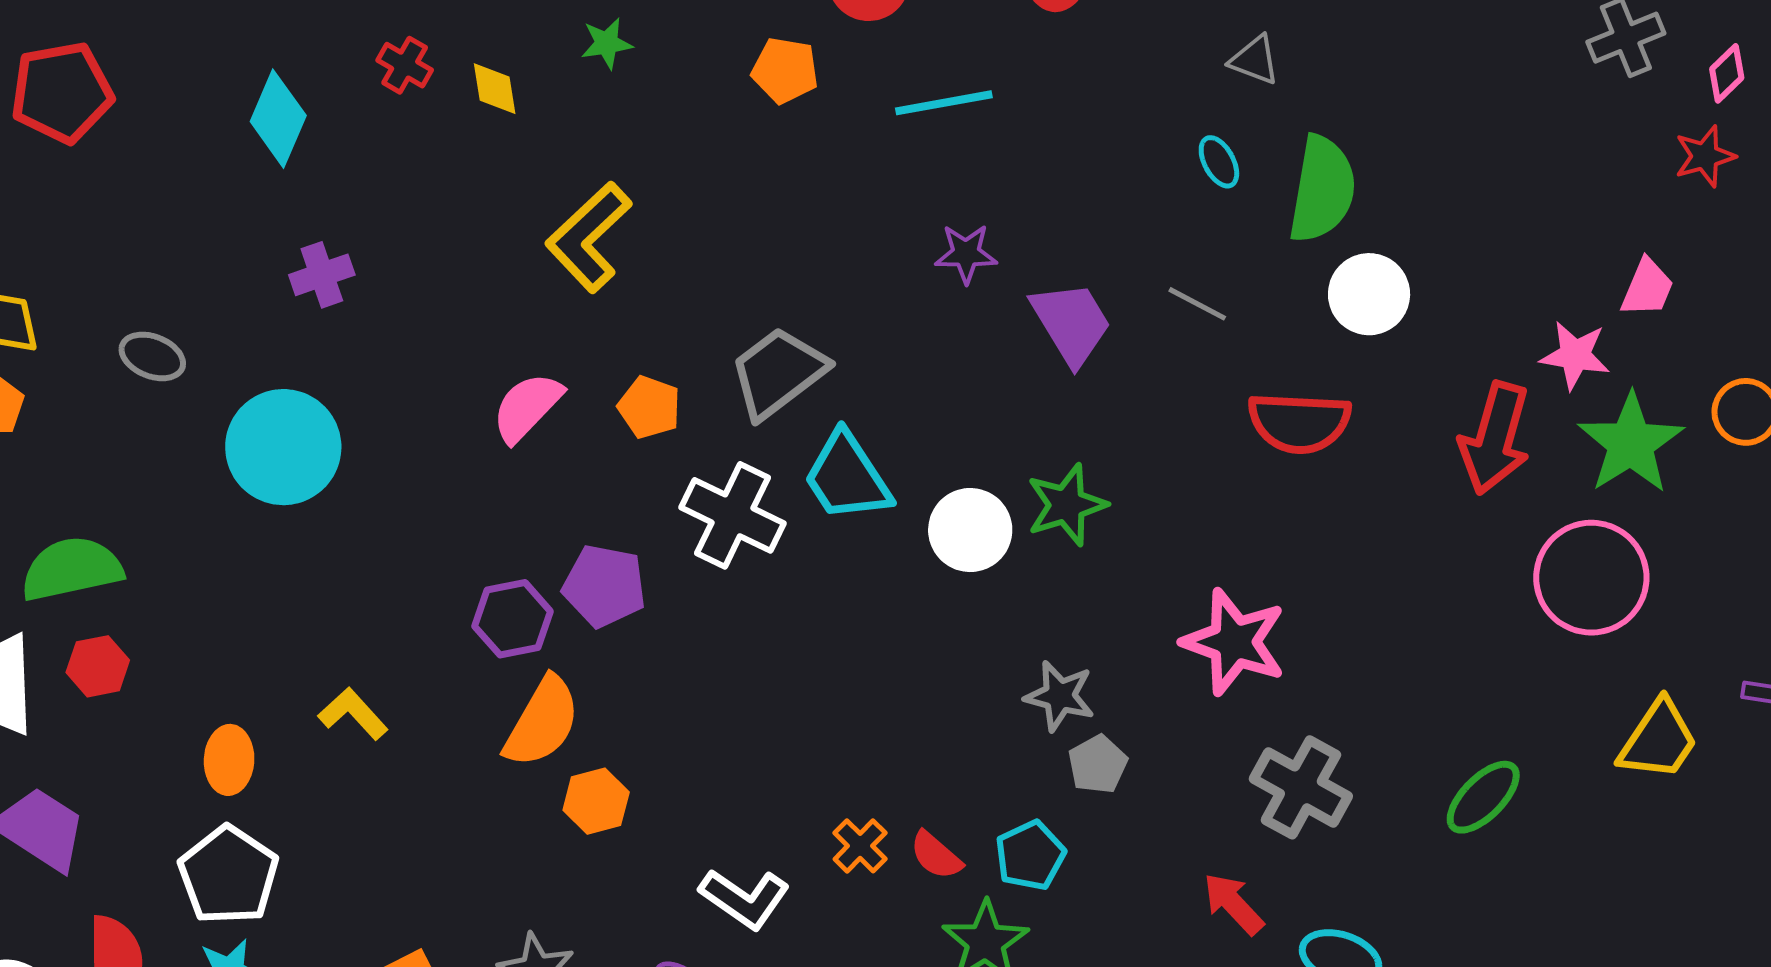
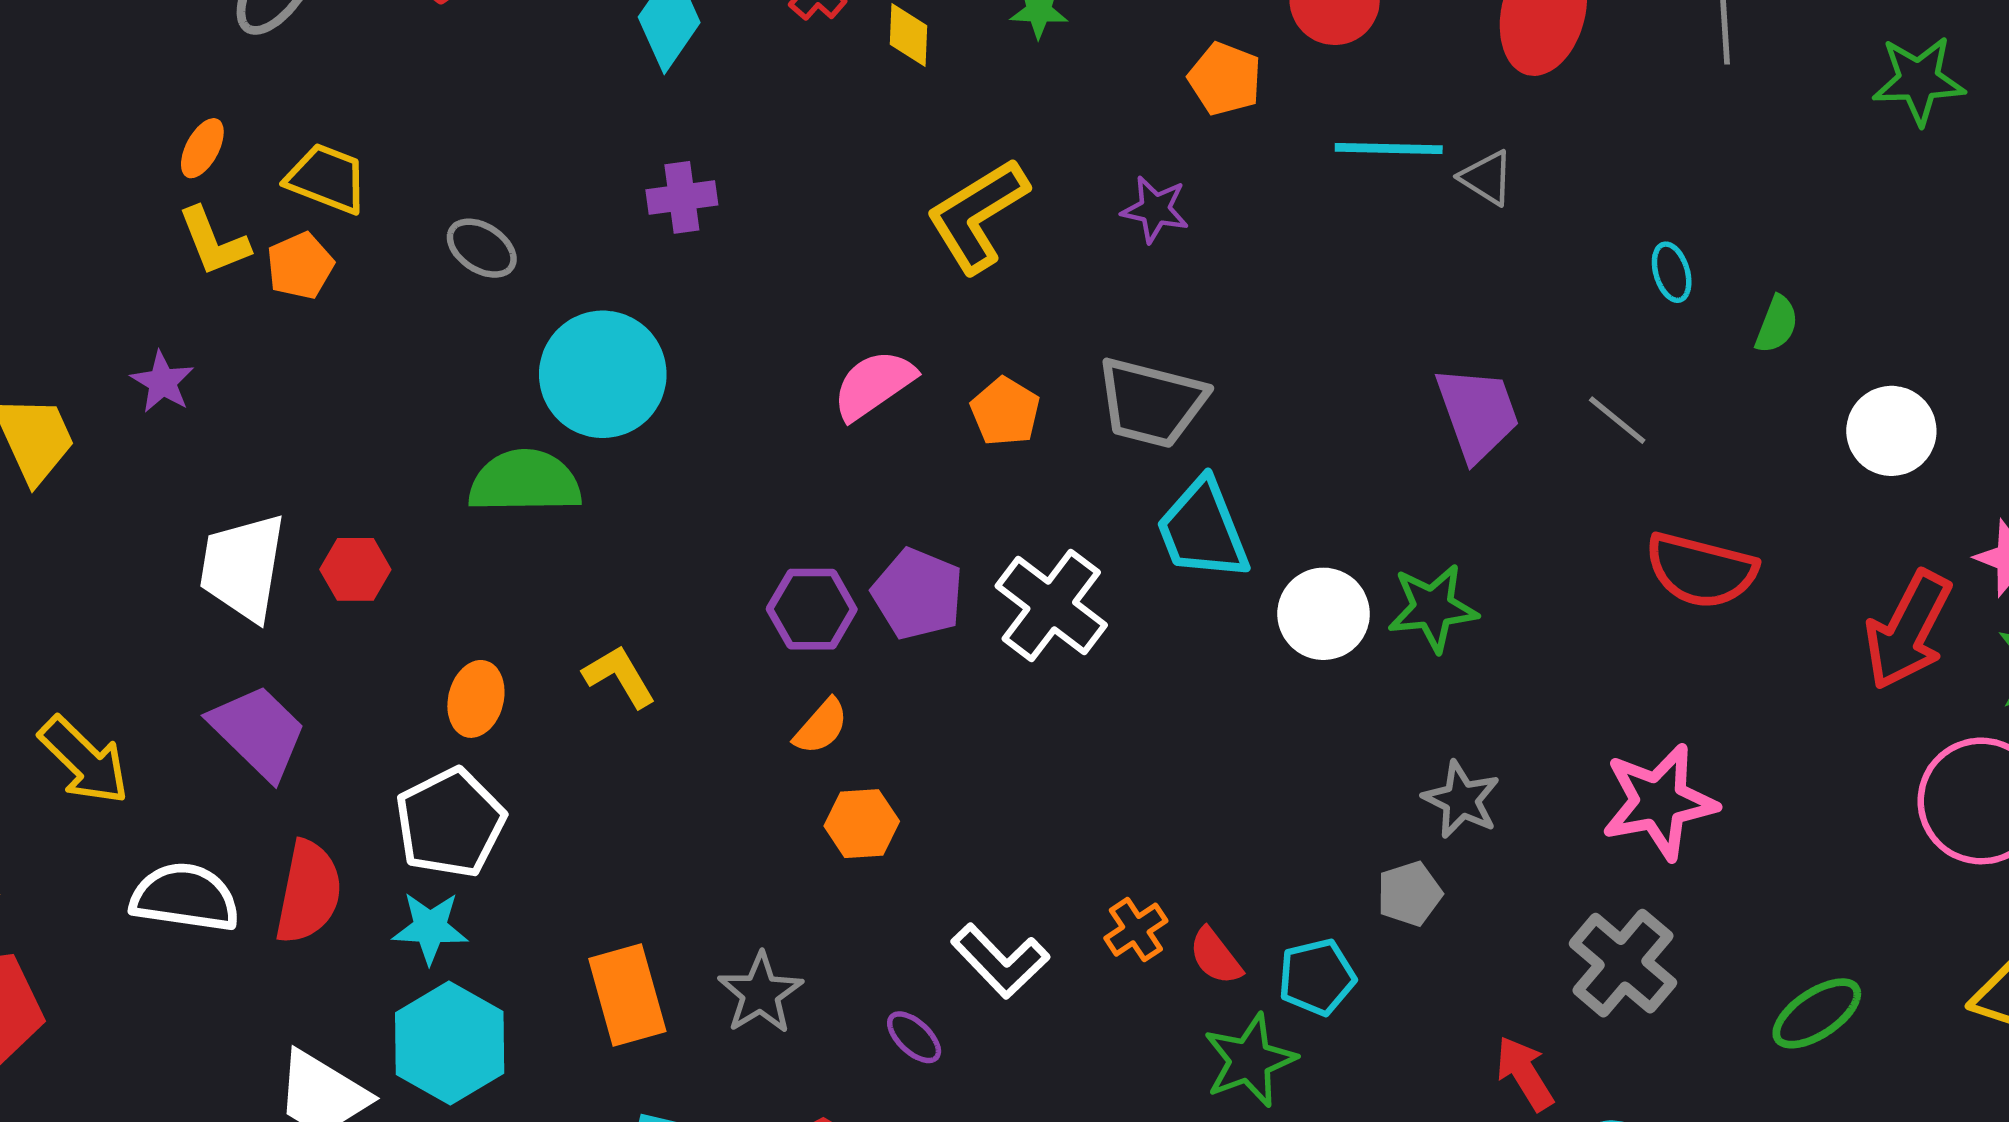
gray triangle: (1255, 60) -> (1487, 178), moved
green semicircle: (1322, 189) -> (1777, 324), size x0.5
purple star: (966, 254) -> (1155, 209), moved
white circle: (1369, 294) -> (1891, 431), moved
gray trapezoid: (778, 373) -> (1151, 403), turned -140
white cross: (733, 515) -> (1051, 605), moved
green semicircle: (72, 569) -> (525, 482), moved
pink star: (1234, 642) -> (1659, 802), moved, turned 30
gray star: (1060, 696) -> (1461, 800), moved
orange semicircle: (542, 722) -> (821, 727), size x0.6

